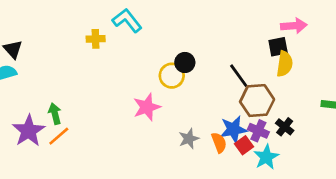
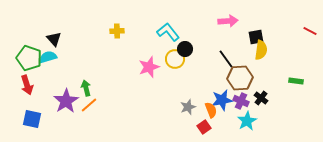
cyan L-shape: (127, 20) -> (168, 32), moved
pink arrow: (294, 26) -> (228, 21), moved
pink star: (147, 107) -> (149, 67), moved
red square: (244, 145) -> (204, 127), moved

